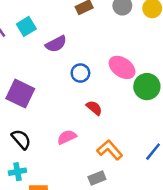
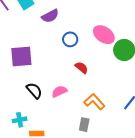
purple square: (20, 94) -> (21, 56), turned -30
black semicircle: (21, 139) -> (34, 91), moved
gray rectangle: (97, 178) -> (84, 125), turned -56

